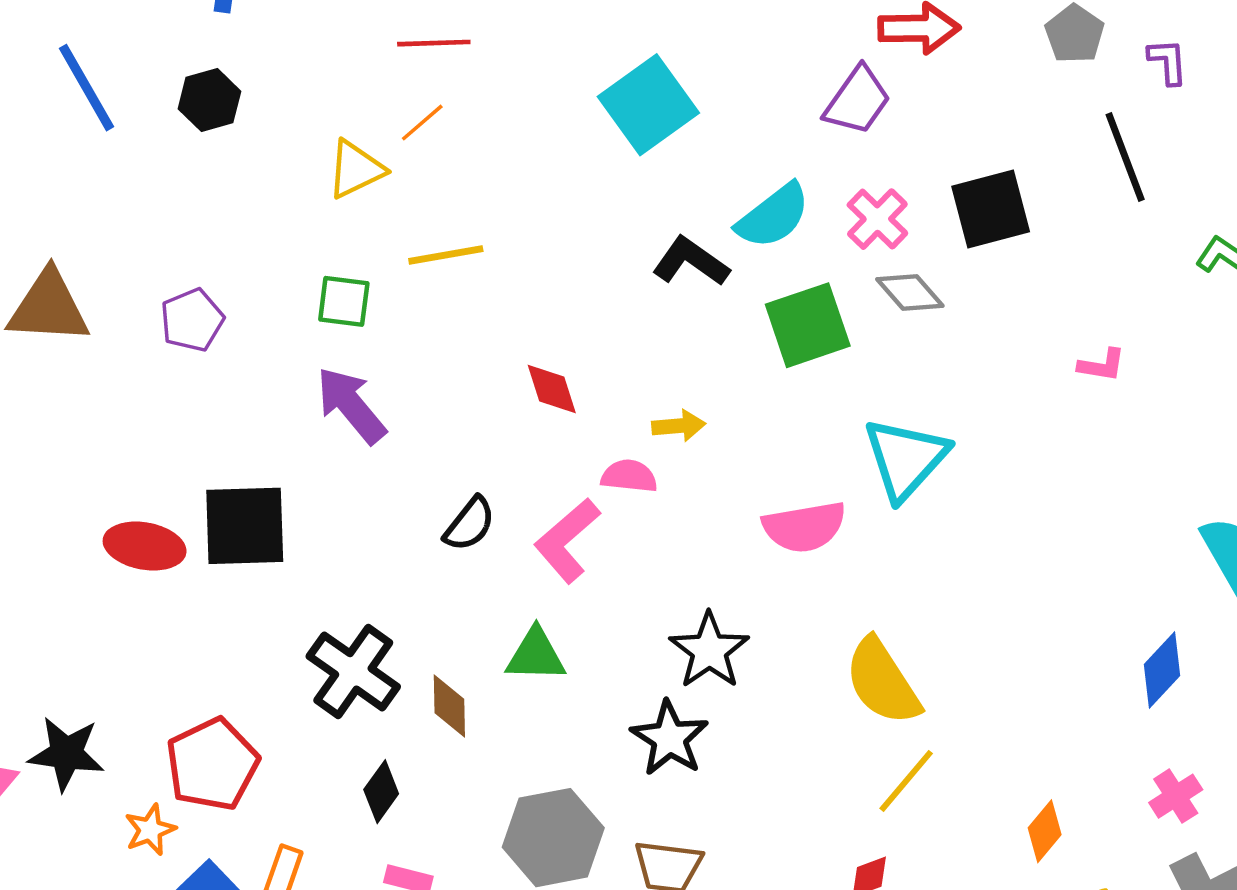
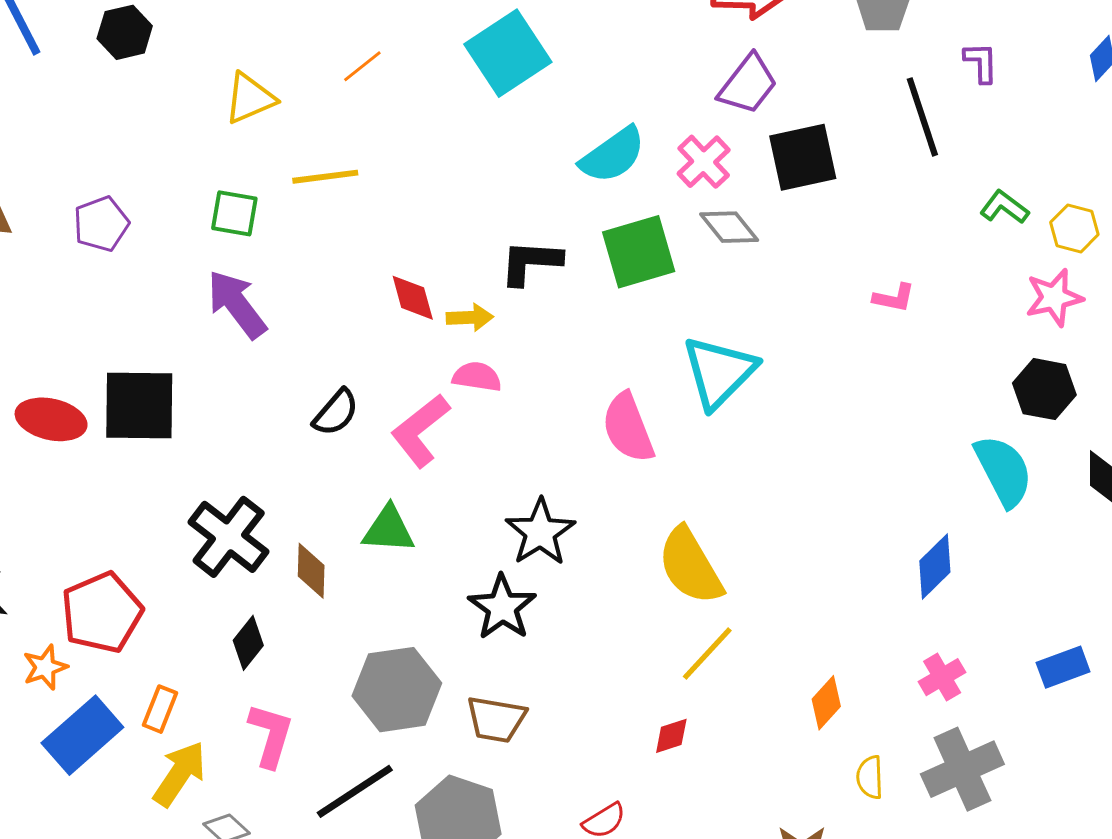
purple L-shape: (1168, 61) -> (981, 62), moved
purple trapezoid: (857, 101) -> (748, 84), moved
orange line: (422, 123) -> (362, 66), moved
black L-shape: (691, 262) -> (531, 262), moved, turned -34
yellow arrow: (679, 426) -> (470, 318), moved
pink semicircle: (804, 527) -> (628, 428), turned 76

